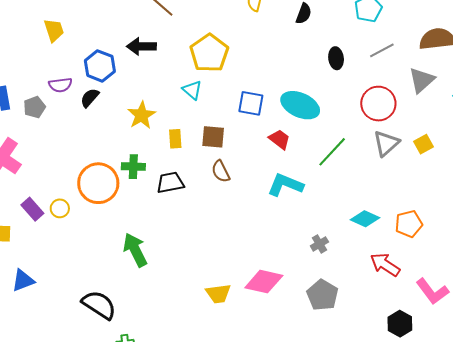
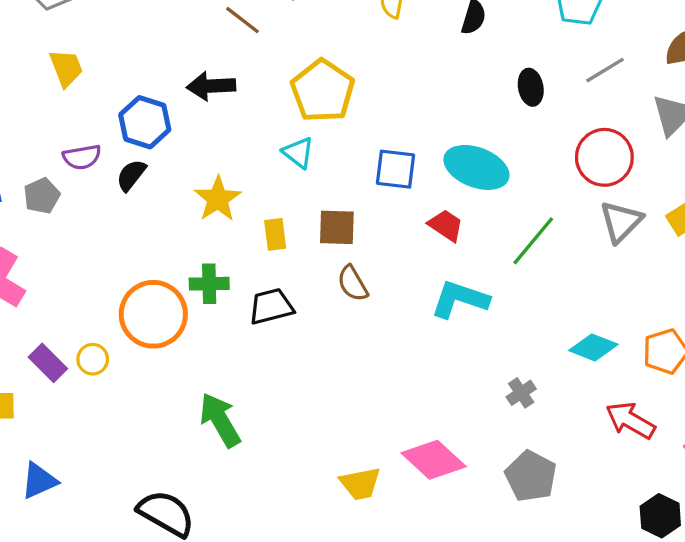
pink diamond: (264, 282) -> (434, 460), turned 33

